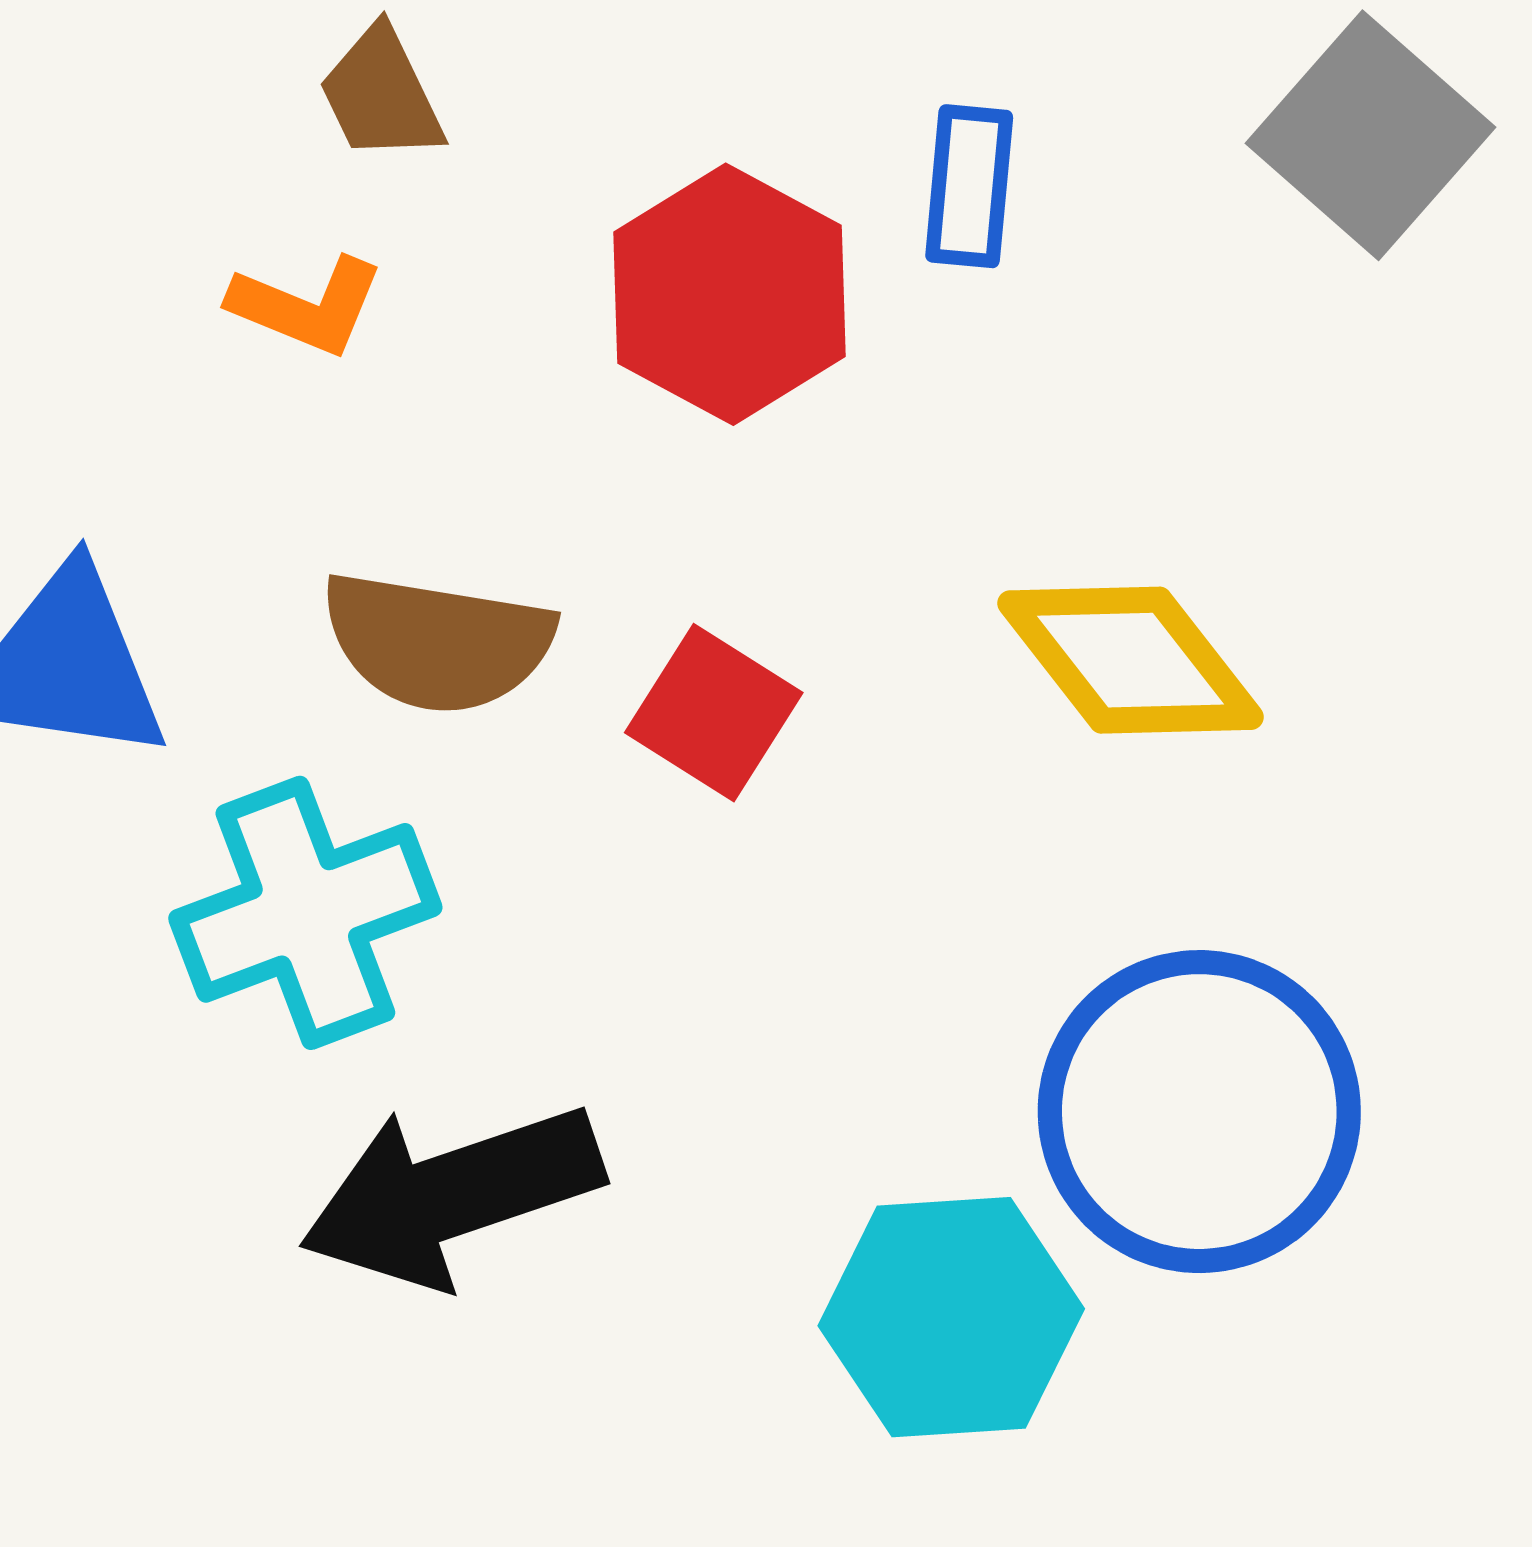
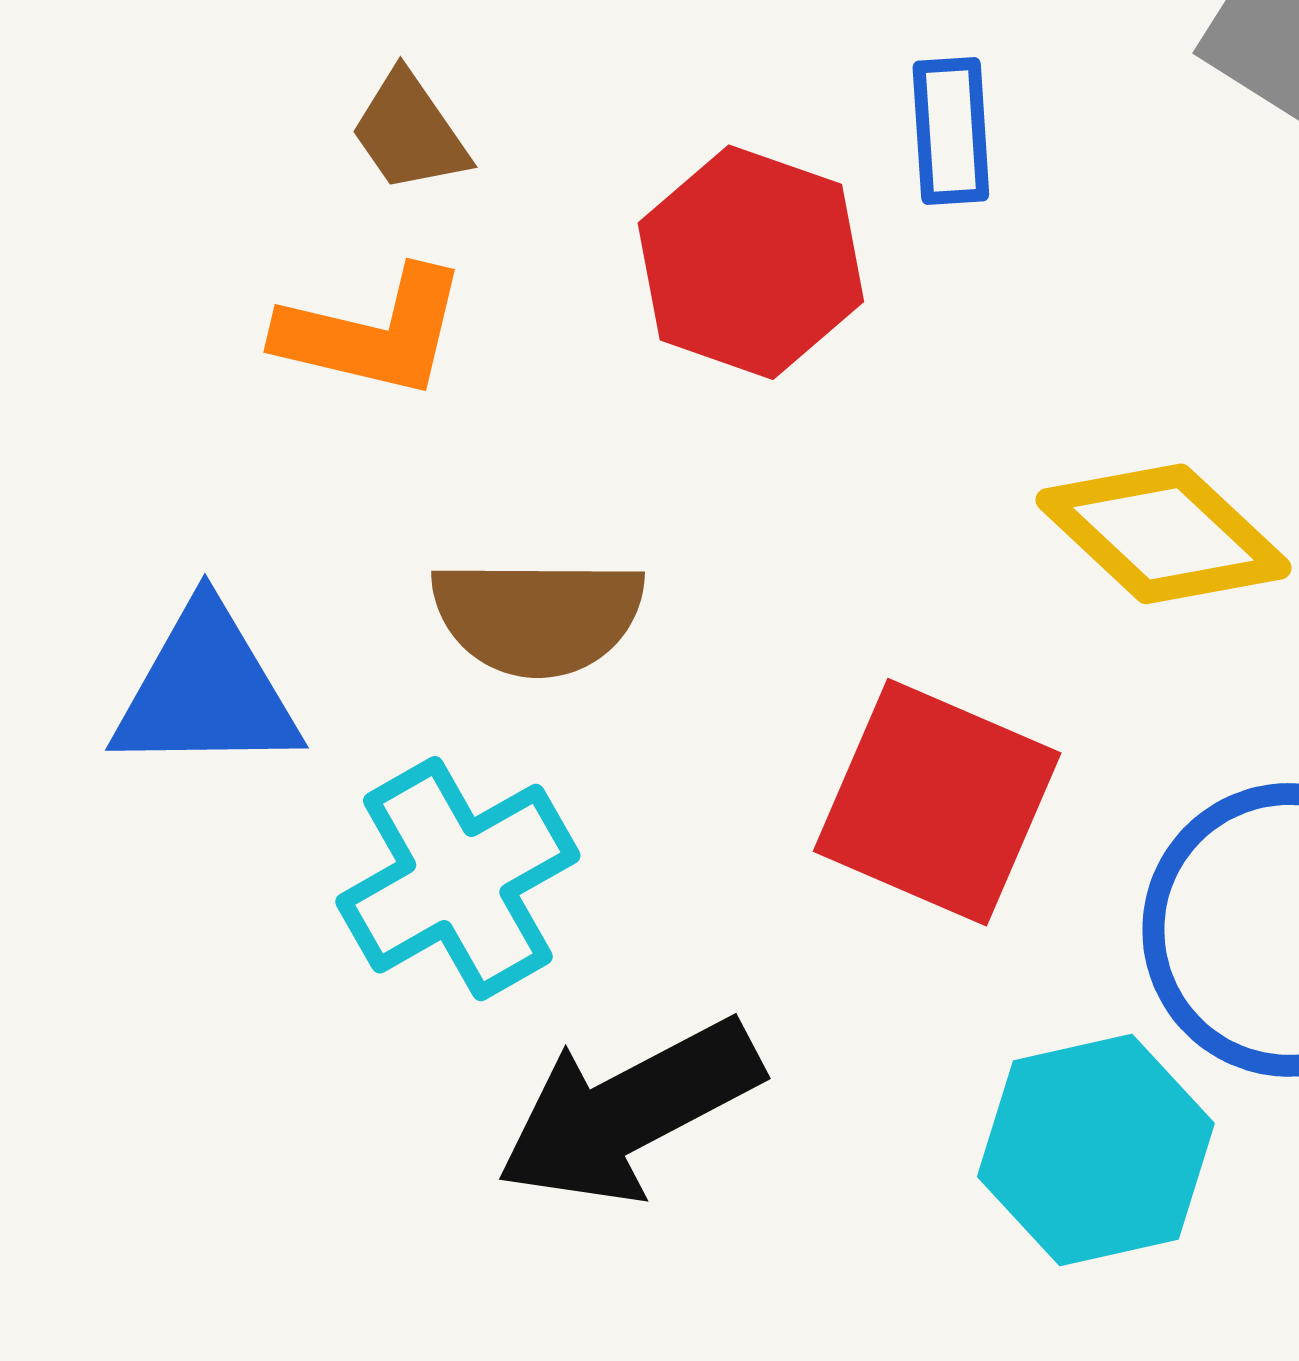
orange L-shape: (307, 306) -> (373, 333), size x1.4
red square: (714, 713) -> (937, 802), moved, size x1.6

